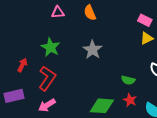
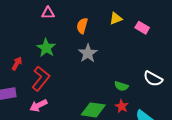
pink triangle: (58, 12) -> (48, 13), moved
orange semicircle: (90, 13) -> (82, 26), moved, turned 35
yellow triangle: (147, 38) -> (116, 18), moved

